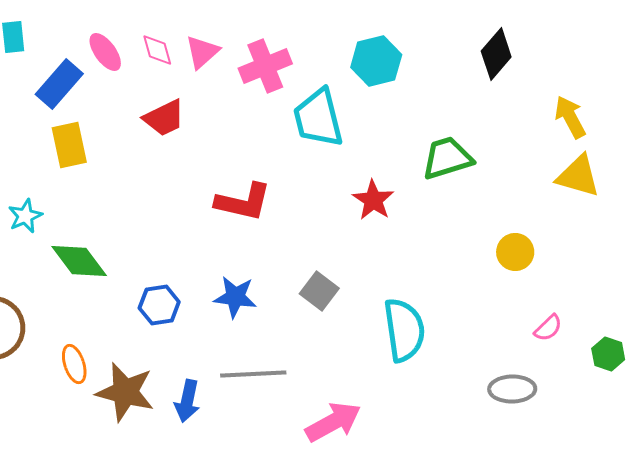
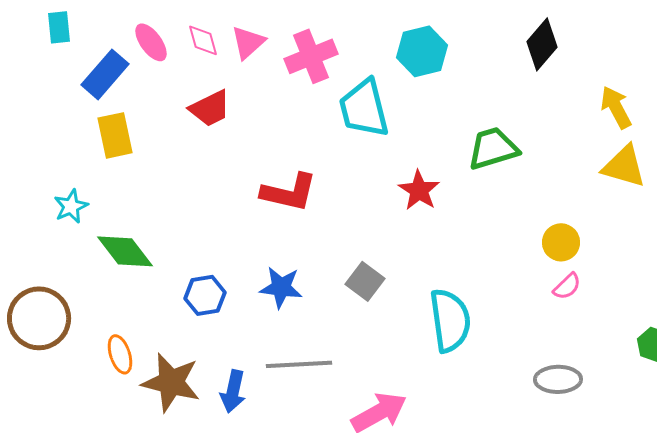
pink semicircle: (548, 328) -> (567, 286), moved

